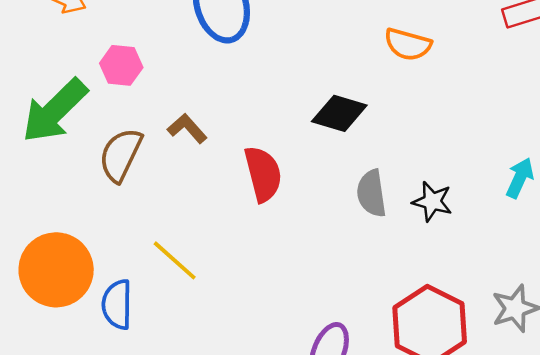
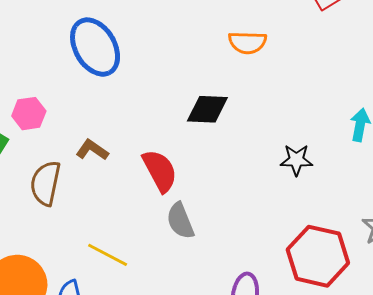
gray semicircle: (371, 193) -> (180, 221), moved

